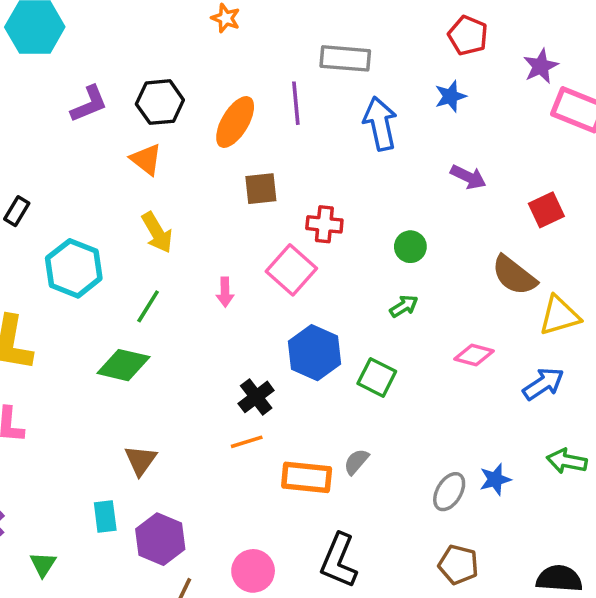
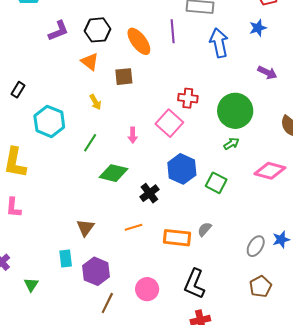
orange ellipse: (235, 122) -> (139, 41), turned -68
brown square: (261, 189) -> (124, 77), moved
yellow arrow: (157, 232) -> (95, 102), size x0.7
green circle: (410, 247) -> (235, 111), size x2.0
pink diamond: (474, 355) -> (270, 171), size x1.4
green diamond: (123, 365) -> (114, 173), moved
orange line: (247, 442) -> (134, 227), moved
brown pentagon: (458, 565) -> (260, 286), turned 30

